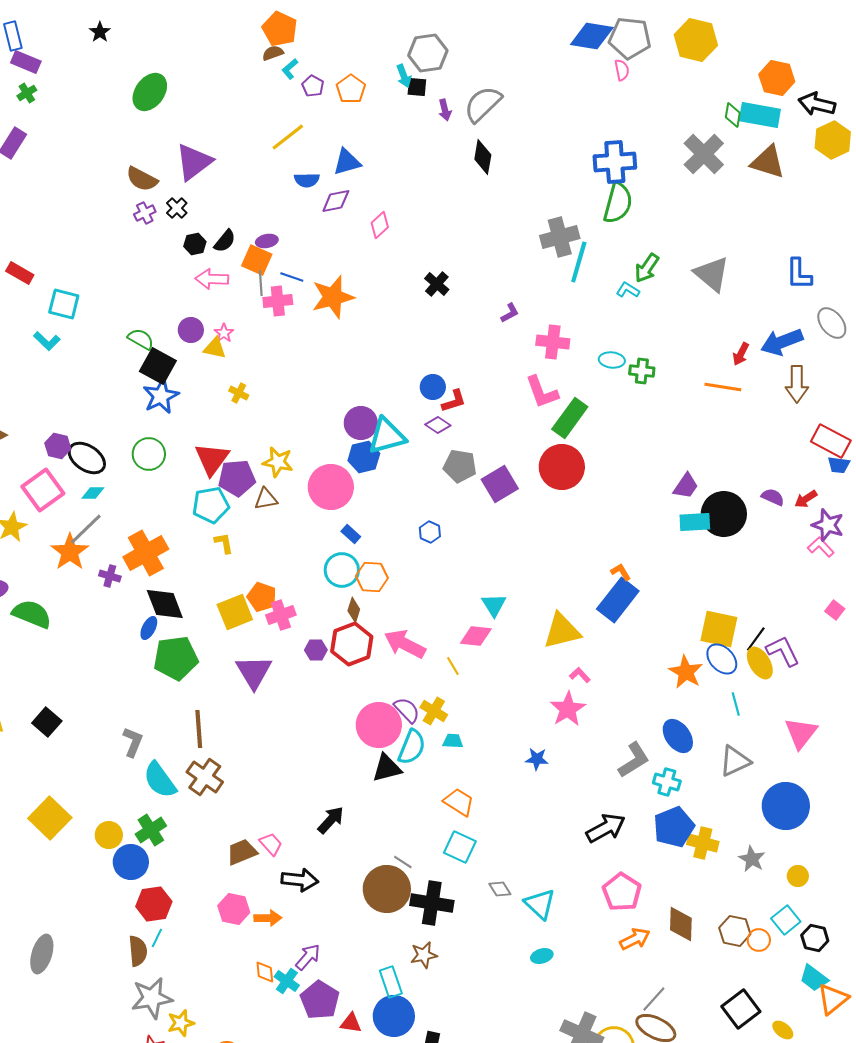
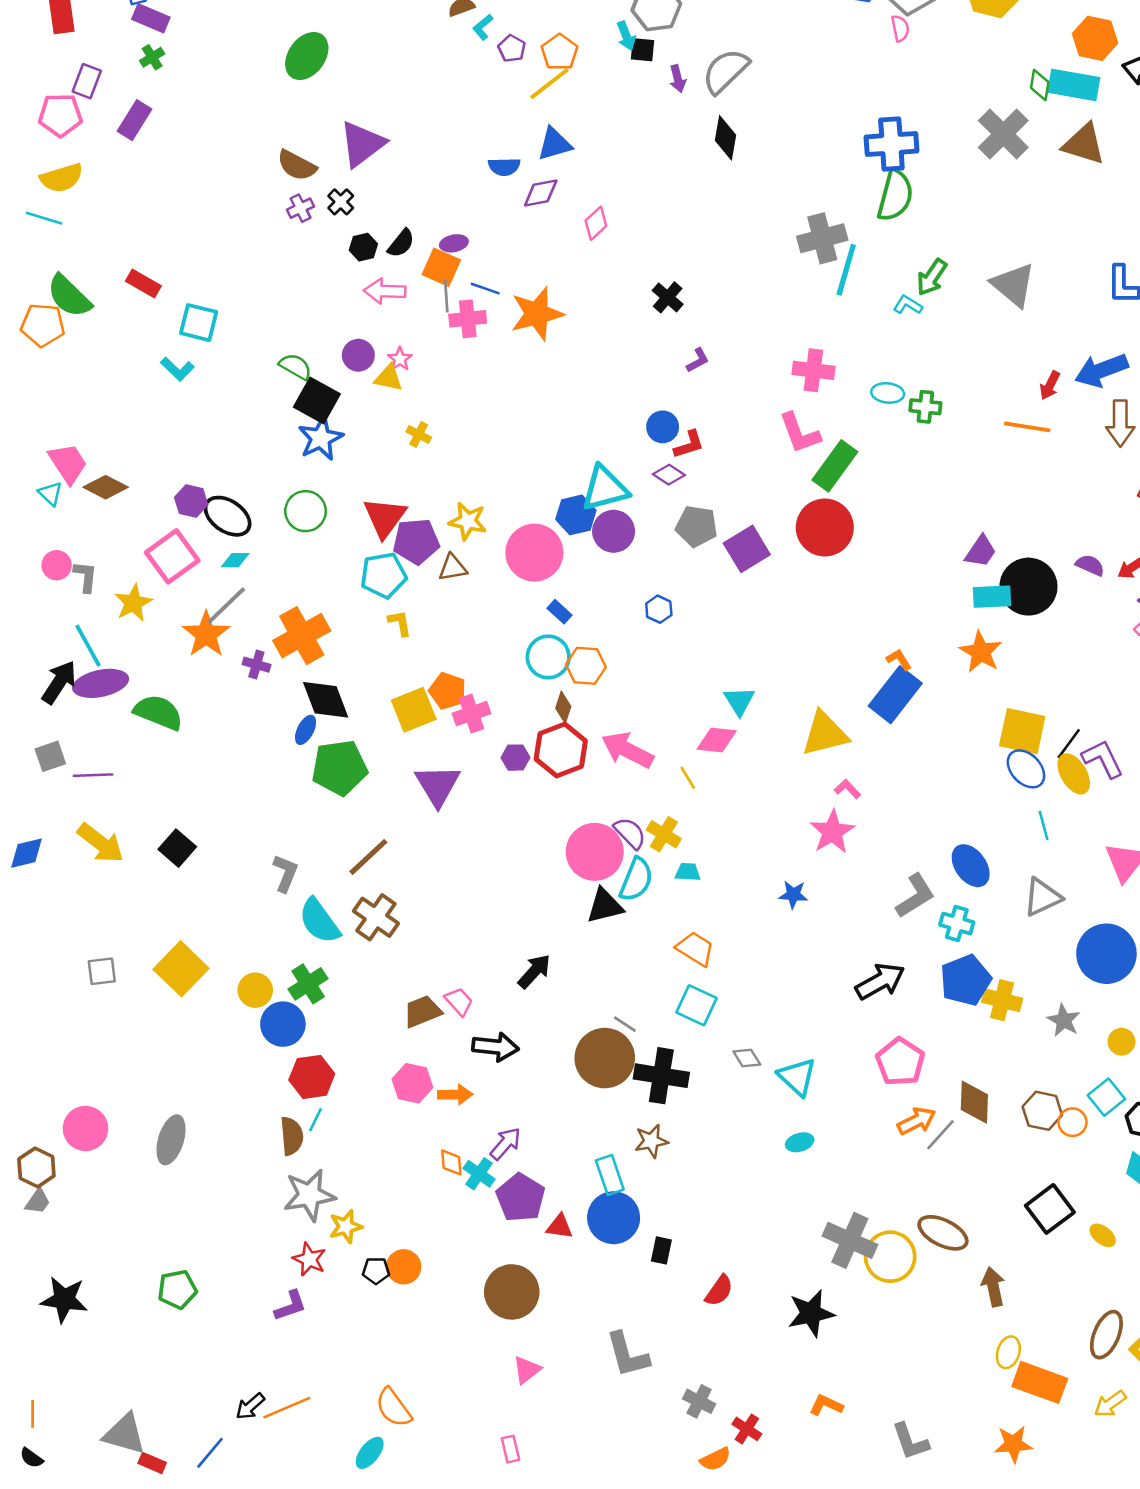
yellow line: (288, 137) -> (549, 84), moved
purple L-shape: (510, 313) -> (698, 360), moved
purple circle: (361, 423) -> (614, 531), moved
orange star: (686, 672) -> (981, 652), moved
brown line: (199, 729) -> (368, 857), turned 51
gray line: (654, 999) -> (940, 1135), moved

